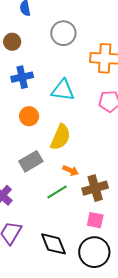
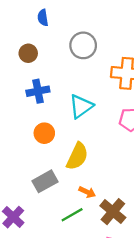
cyan triangle: (63, 90) -> (81, 106), turned -45
brown cross: (95, 188) -> (113, 212), turned -35

